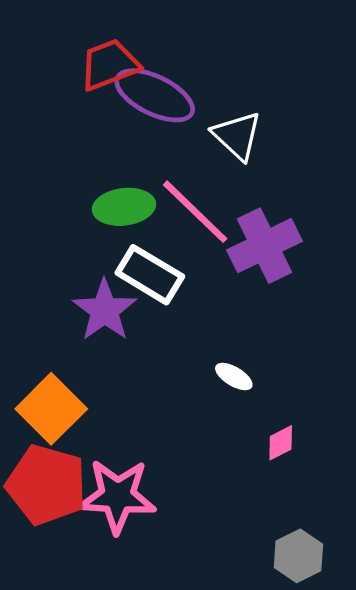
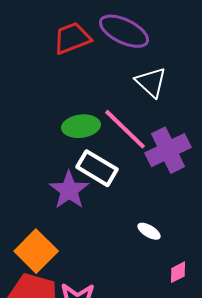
purple ellipse: (155, 95) -> (124, 31), moved

